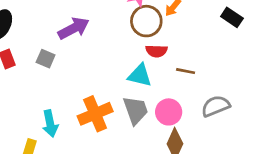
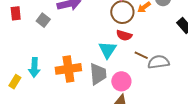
cyan triangle: (140, 75) -> (108, 50), turned 36
gray semicircle: (216, 106) -> (159, 62), moved

